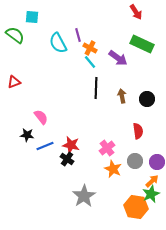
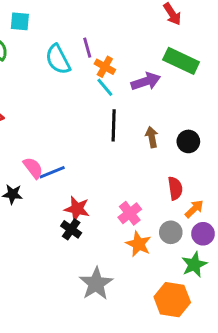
purple arrow: (118, 58) -> (146, 81), turned -54
blue line: (45, 146) -> (52, 172), moved
orange arrow: (152, 181) -> (194, 209), moved
green star: (151, 194) -> (194, 265), moved

